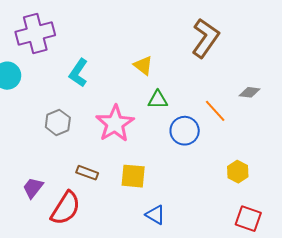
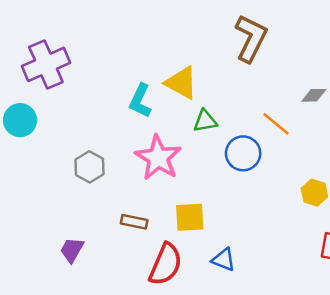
yellow triangle: (143, 65) -> (181, 83), size x1.4
cyan L-shape: (79, 73) -> (140, 101), moved
red semicircle: (66, 208) -> (166, 264), moved

